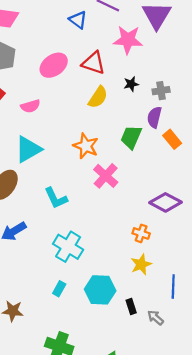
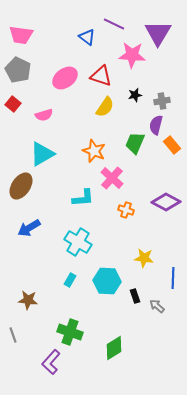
cyan L-shape: (56, 198) -> (83, 198), moved, turned -70
orange cross: (141, 233) -> (126, 210), moved
yellow star: (141, 264) -> (144, 258), turned 30

